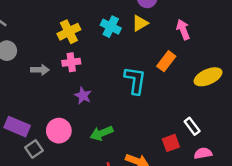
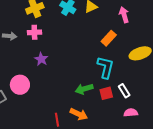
cyan L-shape: (135, 80) -> (105, 67), moved
green arrow: (102, 133) -> (84, 89), moved
red square: (171, 143) -> (106, 93), moved

